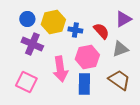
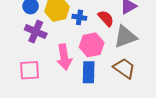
gray triangle: (120, 49) -> (125, 37), size x1.4
pink square: (26, 82) -> (30, 70), turned -30

